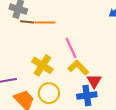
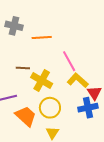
brown line: (27, 22) -> (23, 68), moved

